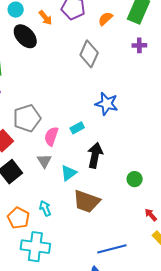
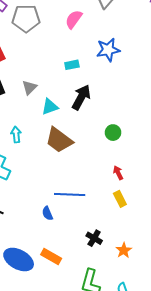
blue star: (107, 104) -> (108, 50), turned 30
gray pentagon: (27, 118) -> (26, 18), moved
pink semicircle: (51, 136) -> (74, 19), moved

